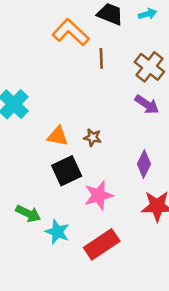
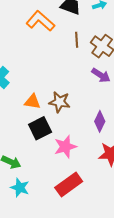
brown line: (101, 58) -> (77, 40), moved
brown star: (93, 137) -> (59, 102), size x1.5
cyan star: (57, 232) -> (20, 188), moved

